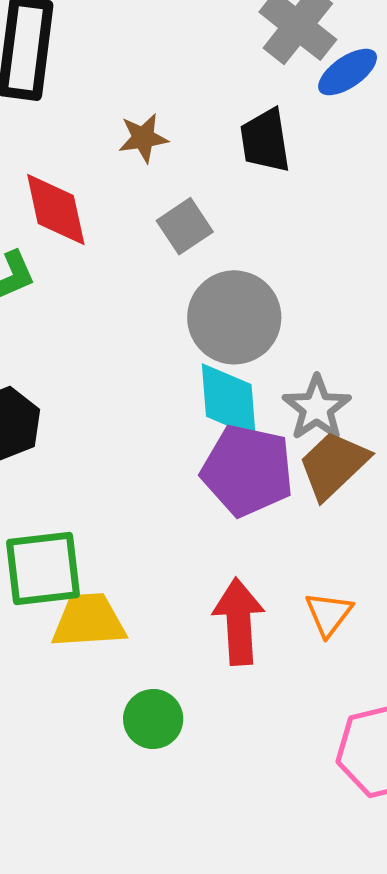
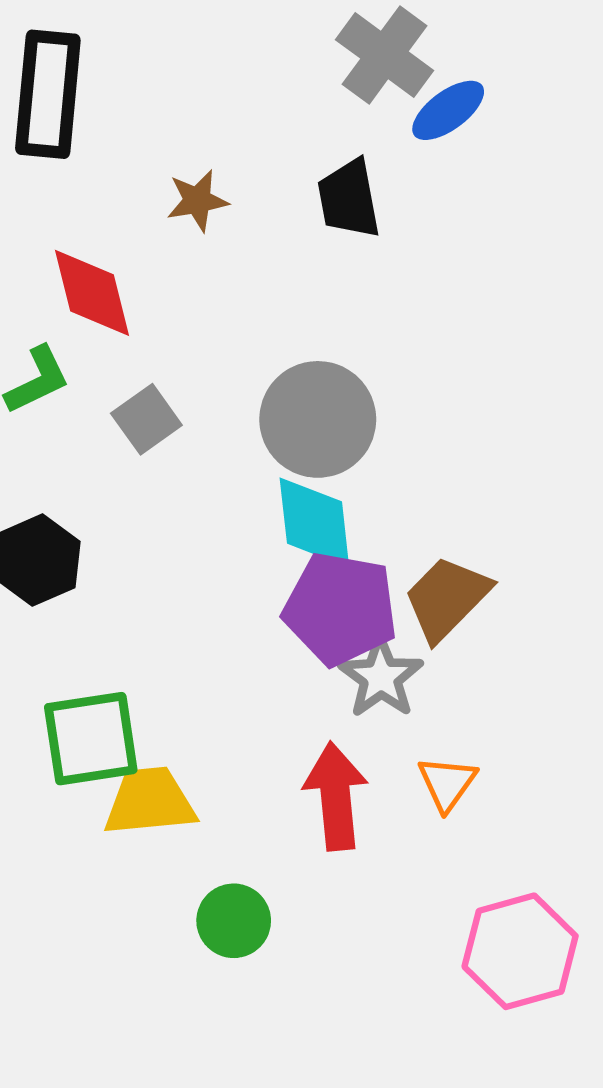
gray square: (185, 226) -> (146, 419), moved
gray star: (317, 408) -> (381, 677), moved

